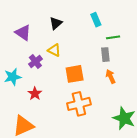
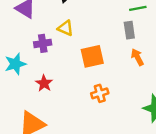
purple cross: (35, 62) -> (43, 43), turned 32
orange cross: (79, 104) -> (100, 93), size x0.6

